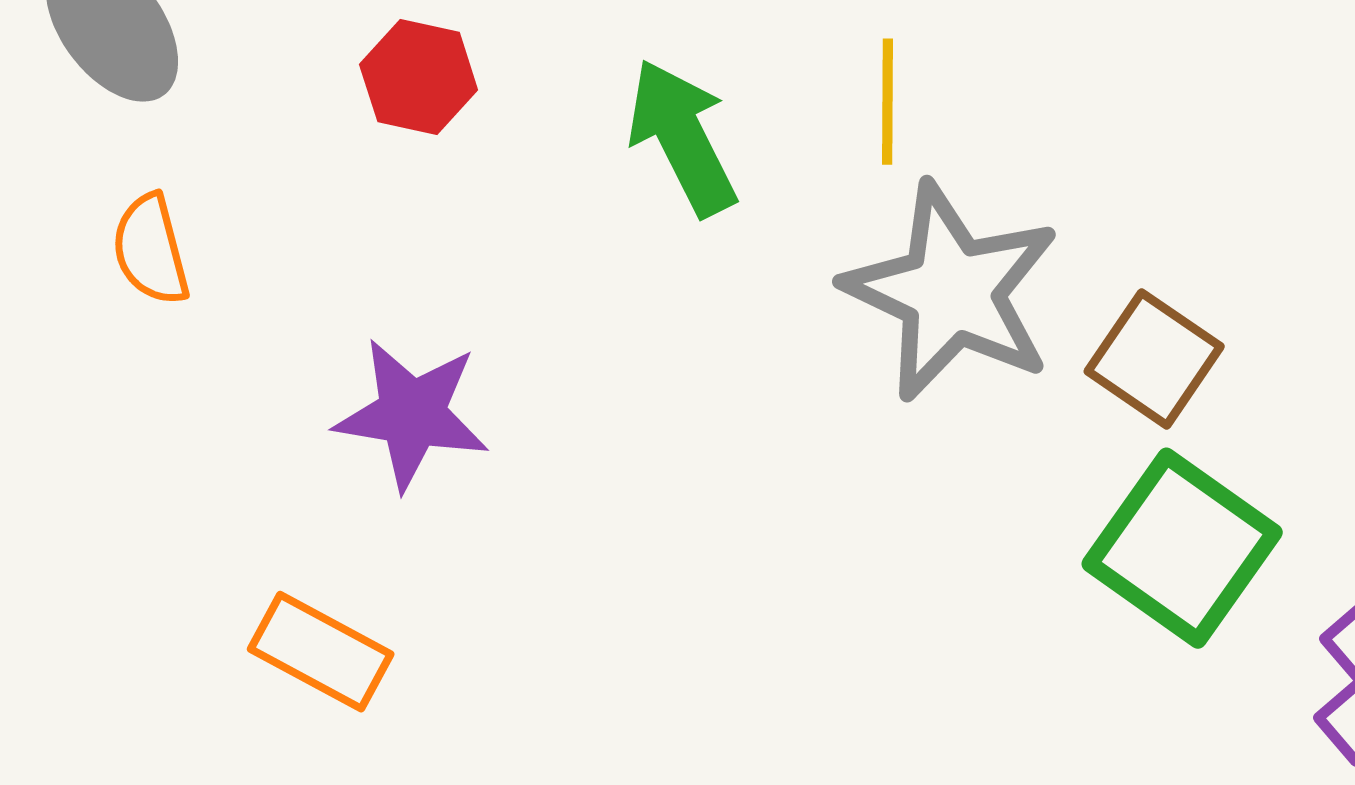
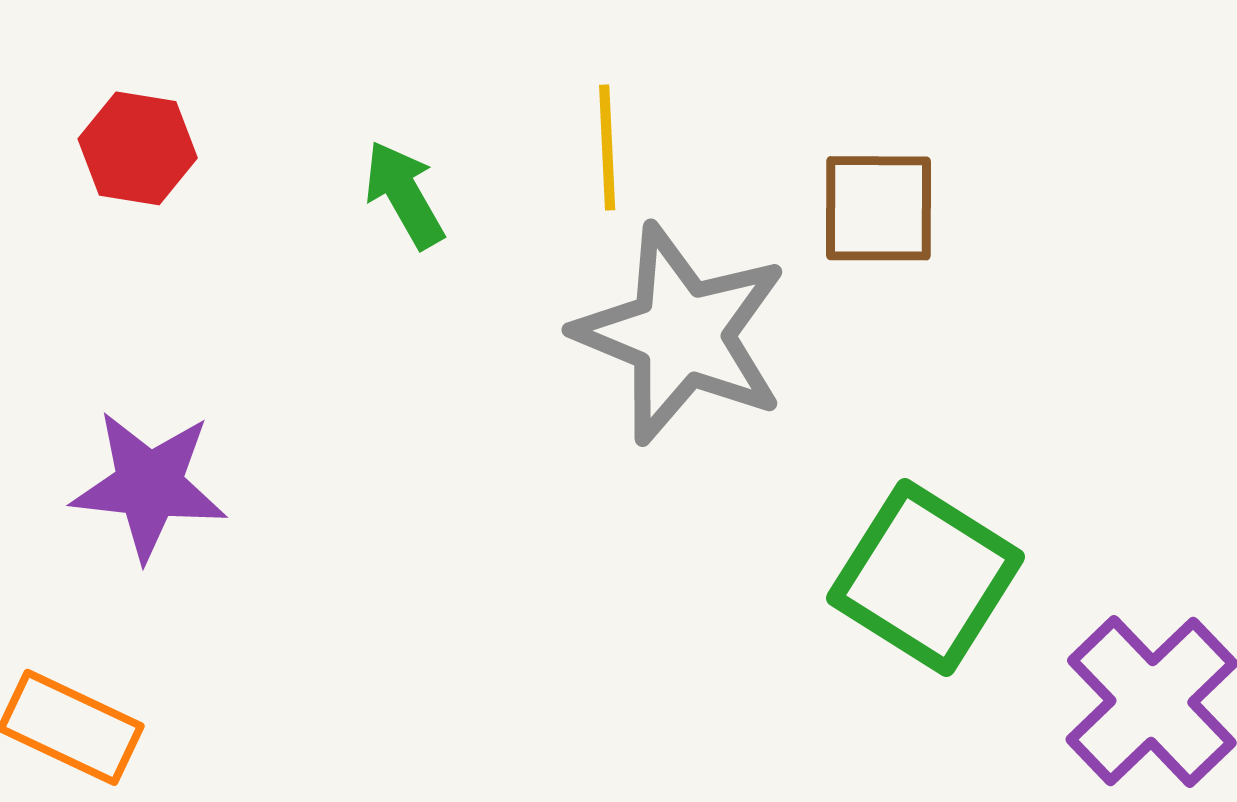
green arrow: (682, 137) -> (404, 194), size x0.7
brown square: (1154, 359) -> (878, 208), moved, turned -31

